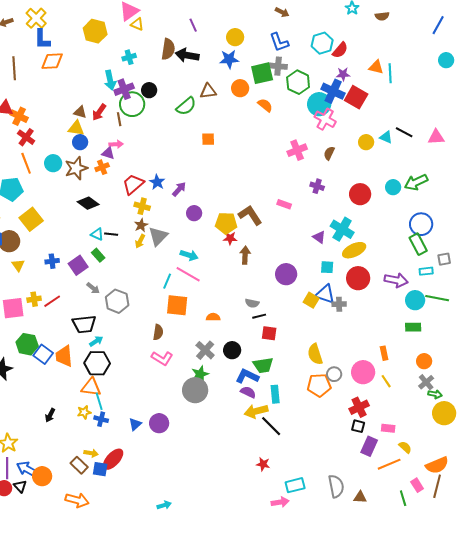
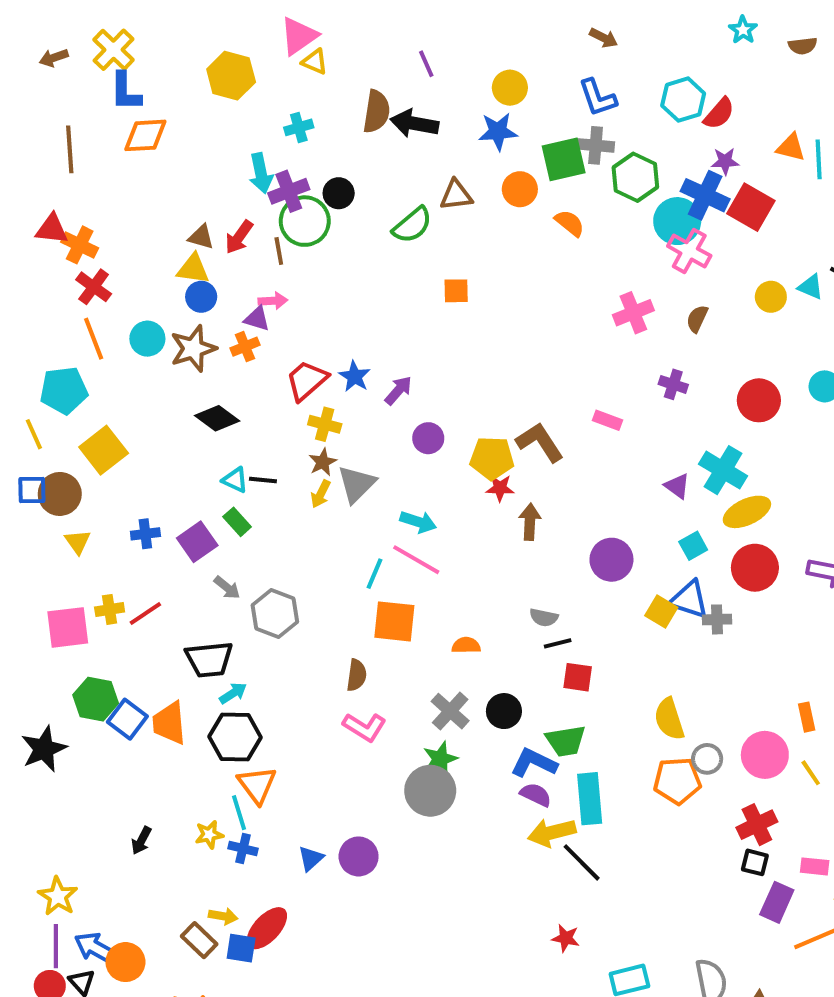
cyan square: (327, 267) -> (693, 546), turned -32
orange triangle: (91, 387) -> (257, 785), moved, turned 45
cyan rectangle: (275, 394) -> (590, 799), size x1.4

